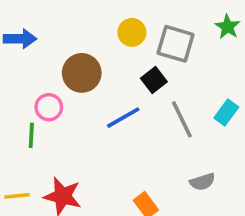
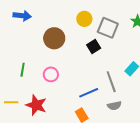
pink circle: (49, 107) -> (51, 74), moved
blue line: (123, 118) -> (89, 93), moved
gray line: (182, 119) -> (111, 82), moved

